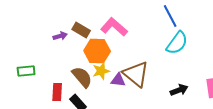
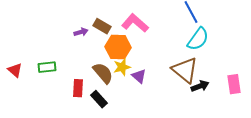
brown triangle: (136, 74) -> (185, 70), moved
purple triangle: (118, 80) -> (139, 76), turned 35

